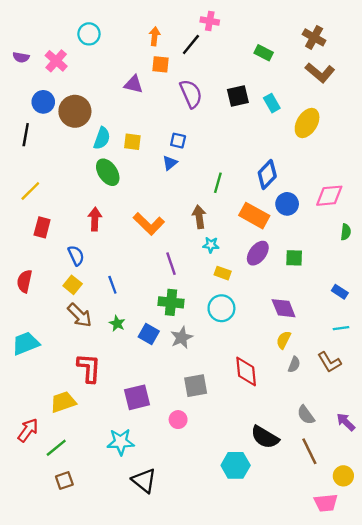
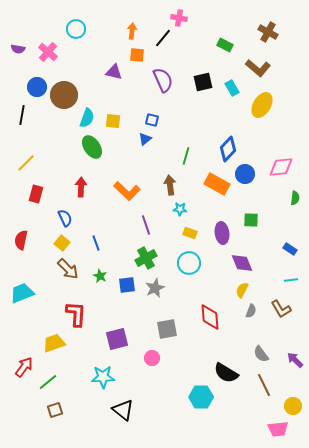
brown L-shape: (320, 73) -> (258, 68), moved
purple ellipse: (258, 253) -> (222, 233), moved, turned -45
green cross: (171, 302) -> (146, 258), turned -35
blue square: (149, 334) -> (127, 285), turned -36

